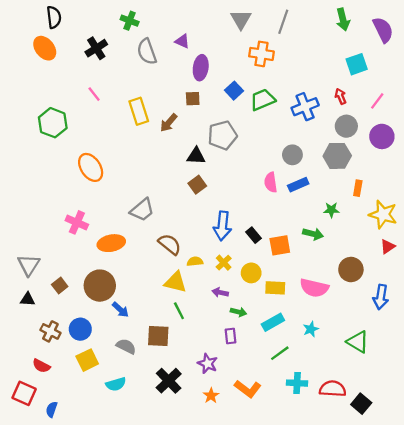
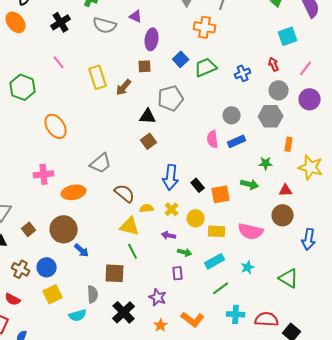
gray semicircle: (147, 52) -> (105, 25), turned -55
blue cross: (305, 107) -> (243, 73), size x0.7
pink cross: (77, 222) -> (44, 174), turned -30
red triangle: (388, 247) -> (286, 190), moved, turned 32
gray semicircle: (126, 346) -> (93, 294), moved, turned 60

